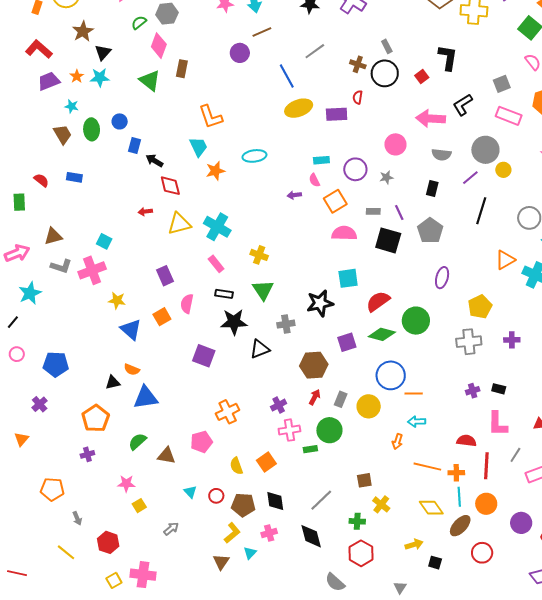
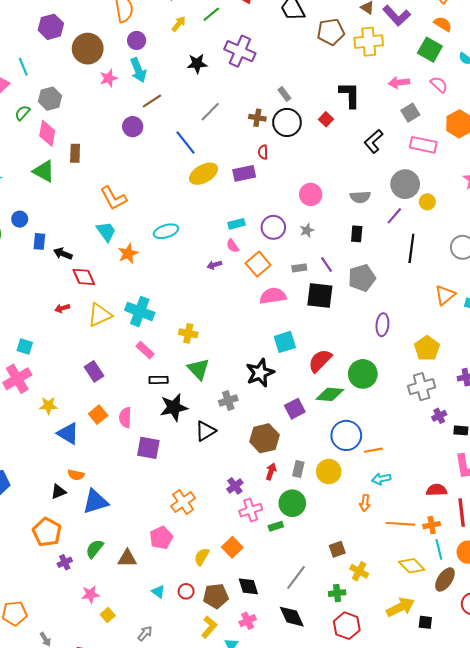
pink arrow: (431, 119) -> (399, 83), moved, size x0.7
gray pentagon: (430, 231) -> (362, 278), turned 30
pink semicircle: (187, 304) -> (125, 418), moved
purple cross: (473, 391) -> (439, 416), moved
purple cross: (87, 454) -> (65, 562), moved
yellow semicircle: (236, 466) -> (202, 557), turned 60
yellow arrow: (414, 545) -> (400, 607), size x1.5

